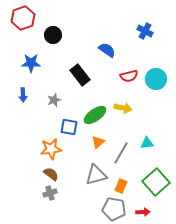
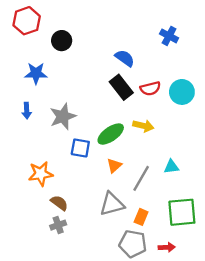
black rectangle: (80, 75) -> (121, 87), moved
gray star: (54, 100) -> (63, 116), size x1.6
orange star: (51, 149) -> (41, 174), moved
green square: (156, 182) -> (182, 212), turned 36

